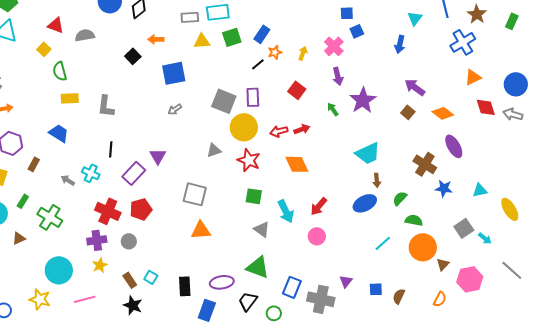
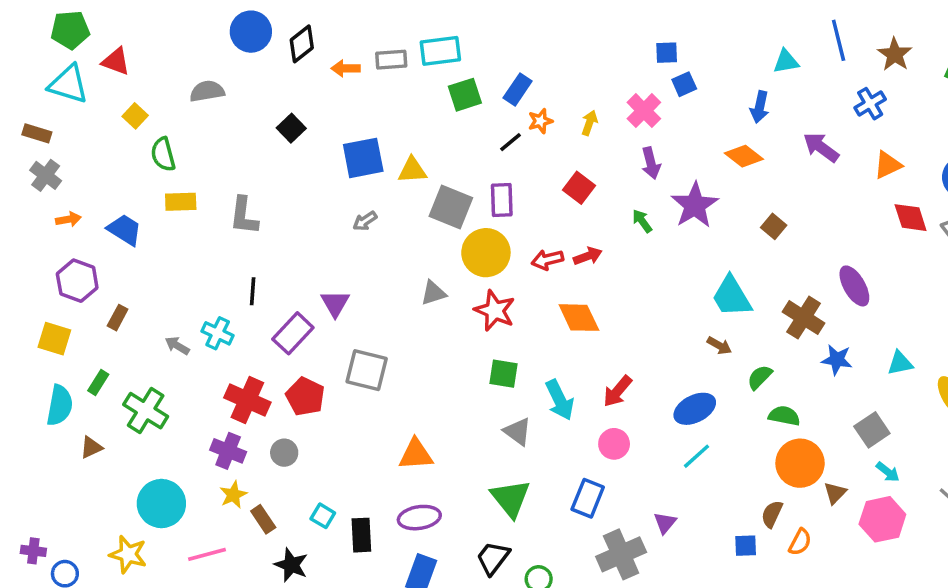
cyan triangle: (415, 18) -> (786, 61), turned 42
red triangle: (56, 25) -> (116, 61), moved
orange arrow: (156, 39) -> (346, 68), moved
yellow triangle: (202, 41) -> (412, 170), moved
blue cross: (463, 42) -> (870, 104), size x0.7
purple arrow: (415, 87) -> (821, 147), moved
orange diamond: (443, 113) -> (744, 156), moved
blue trapezoid: (59, 133) -> (125, 230), moved
cyan trapezoid: (368, 153) -> (732, 296), moved, turned 84
brown arrow: (377, 180) -> (719, 346), turned -56
gray square: (195, 194) -> (367, 370), moved
blue ellipse: (365, 203) -> (695, 409), moved
red pentagon: (141, 209) -> (305, 396), turned -30
orange triangle: (201, 230) -> (416, 454), moved
cyan arrow: (485, 238) -> (888, 472), moved
purple cross: (97, 240) -> (228, 451), turned 30
cyan line: (383, 243) -> (696, 456), moved
green triangle: (258, 267) -> (511, 498), turned 30
brown rectangle: (130, 280) -> (263, 519), moved
purple ellipse: (222, 282) -> (419, 518), moved
black rectangle: (185, 286) -> (361, 535), moved
blue rectangle: (292, 287) -> (588, 498), moved
blue square: (376, 289) -> (746, 546), moved
brown semicircle: (399, 296) -> (772, 514), moved
gray cross: (321, 299) -> (621, 554), turned -36
orange semicircle: (440, 299) -> (800, 542), moved

